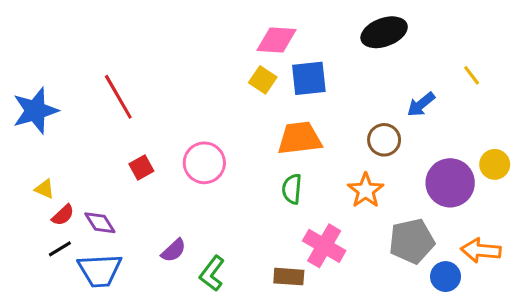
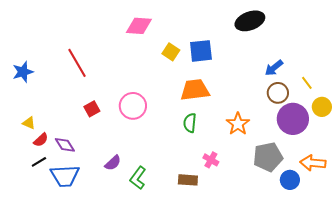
pink diamond: (277, 40) -> (139, 26), moved
yellow line: (472, 75) -> (307, 83), moved
blue star: (35, 111) -> (23, 72), size x0.7
brown circle: (384, 140) -> (278, 93), moved
pink cross: (324, 246) -> (211, 160), size x0.6

